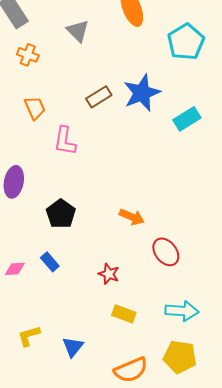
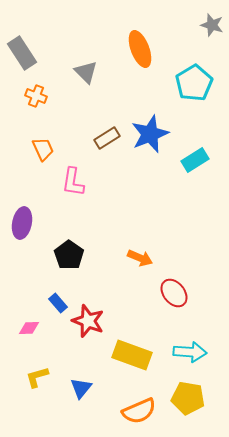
pink diamond: (15, 269) -> (29, 328), moved
red star: (109, 274) -> (88, 321), moved, size x1.5
yellow rectangle: (124, 314) -> (132, 355), size x1.6

